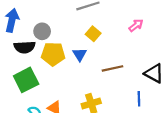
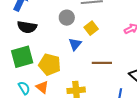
gray circle: (42, 31) -> (67, 18), moved
yellow pentagon: (53, 54) -> (50, 65), moved

